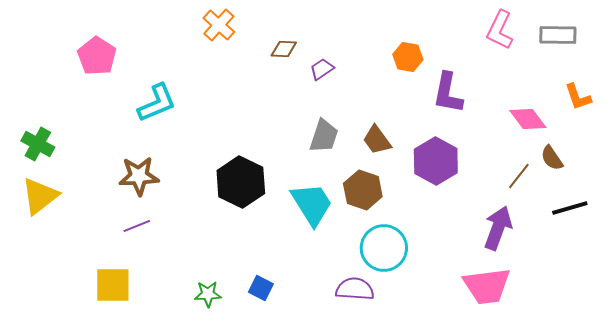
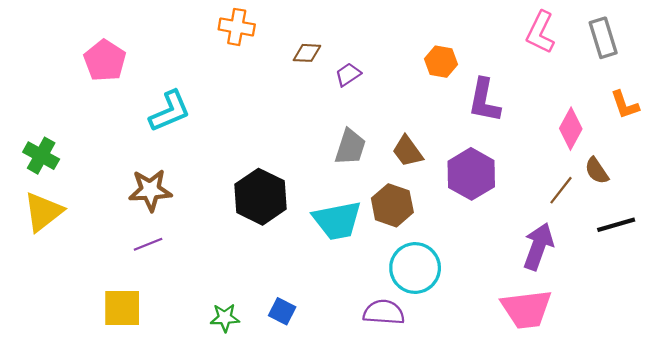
orange cross: (219, 25) -> (237, 27), turned -32
gray rectangle: (558, 35) -> (603, 38), turned 72
pink diamond: (528, 119) -> (571, 129), turned 66
cyan trapezoid: (312, 204) -> (337, 220), turned 111

